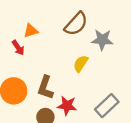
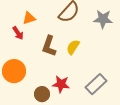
gray star: (102, 40) -> (103, 19), moved
brown L-shape: (45, 87) -> (49, 46), moved

